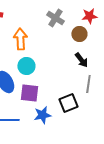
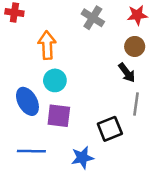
brown circle: (79, 34) -> (135, 46), moved
blue star: (42, 115) -> (82, 158), moved

